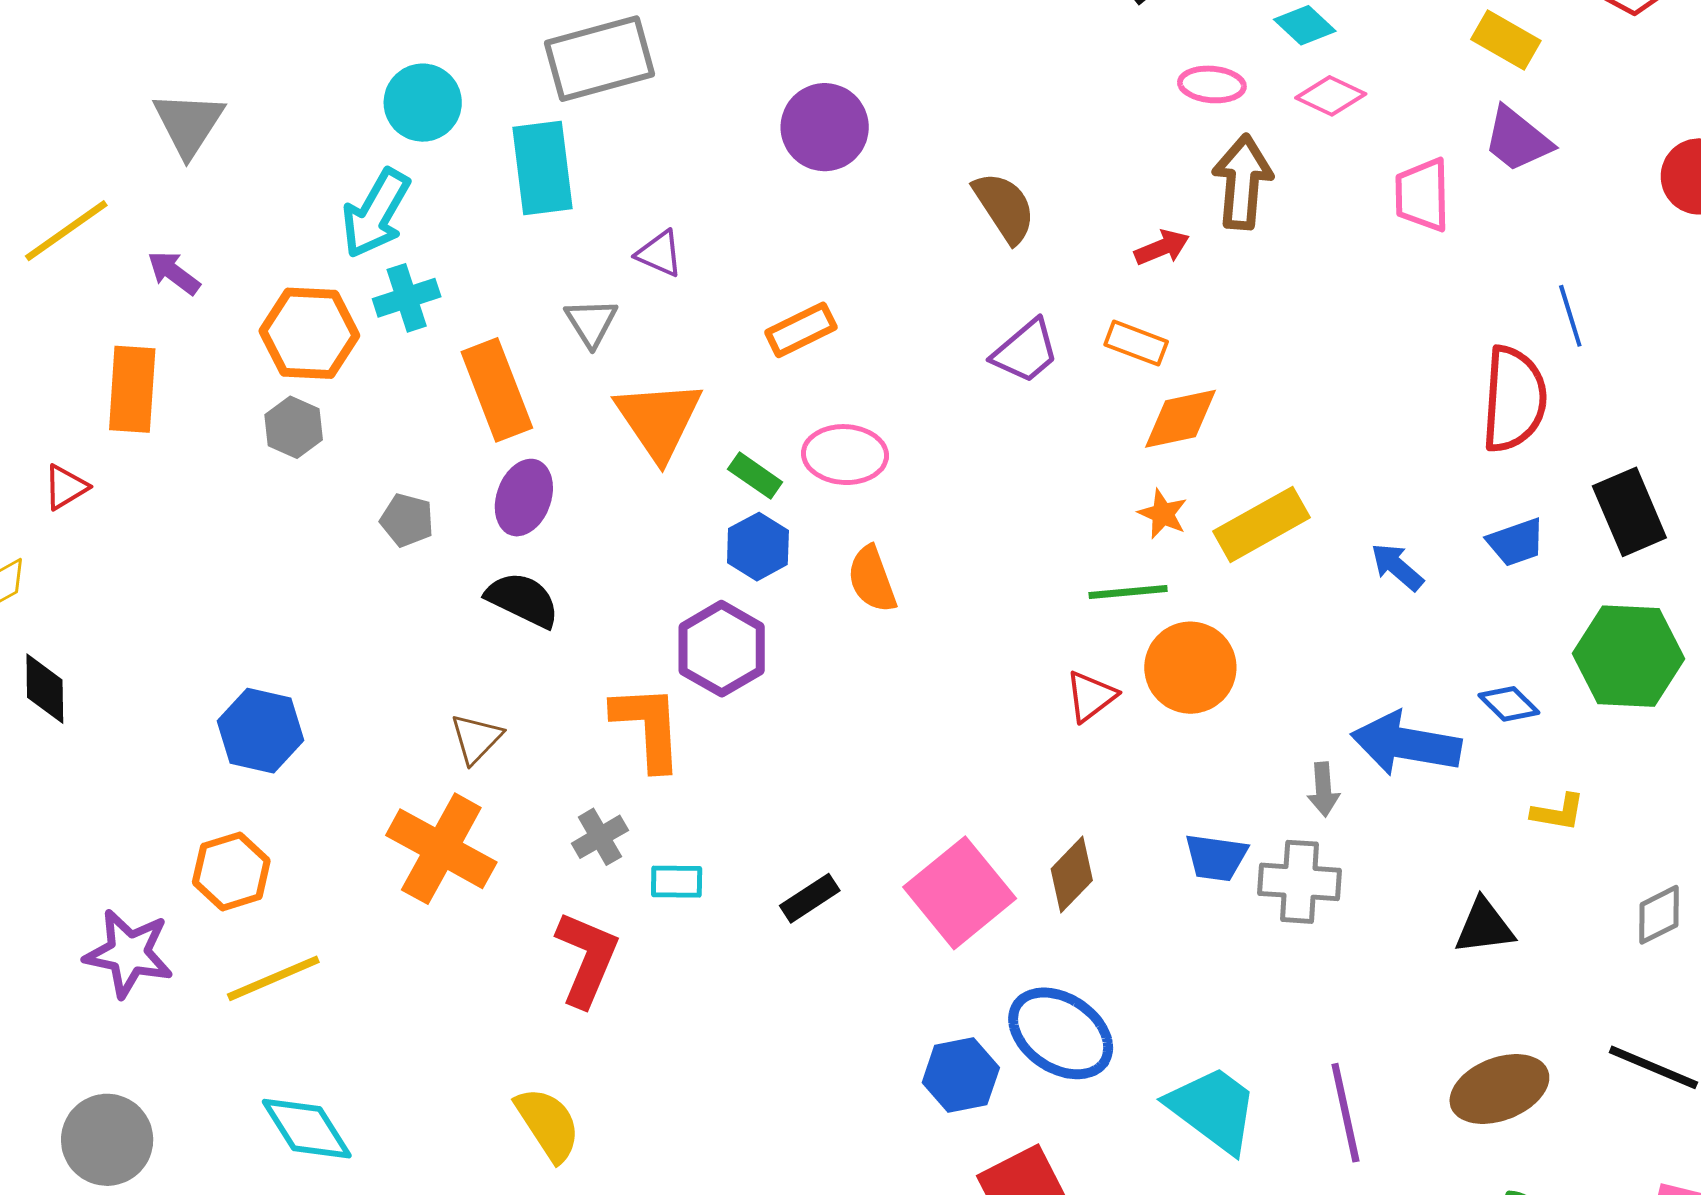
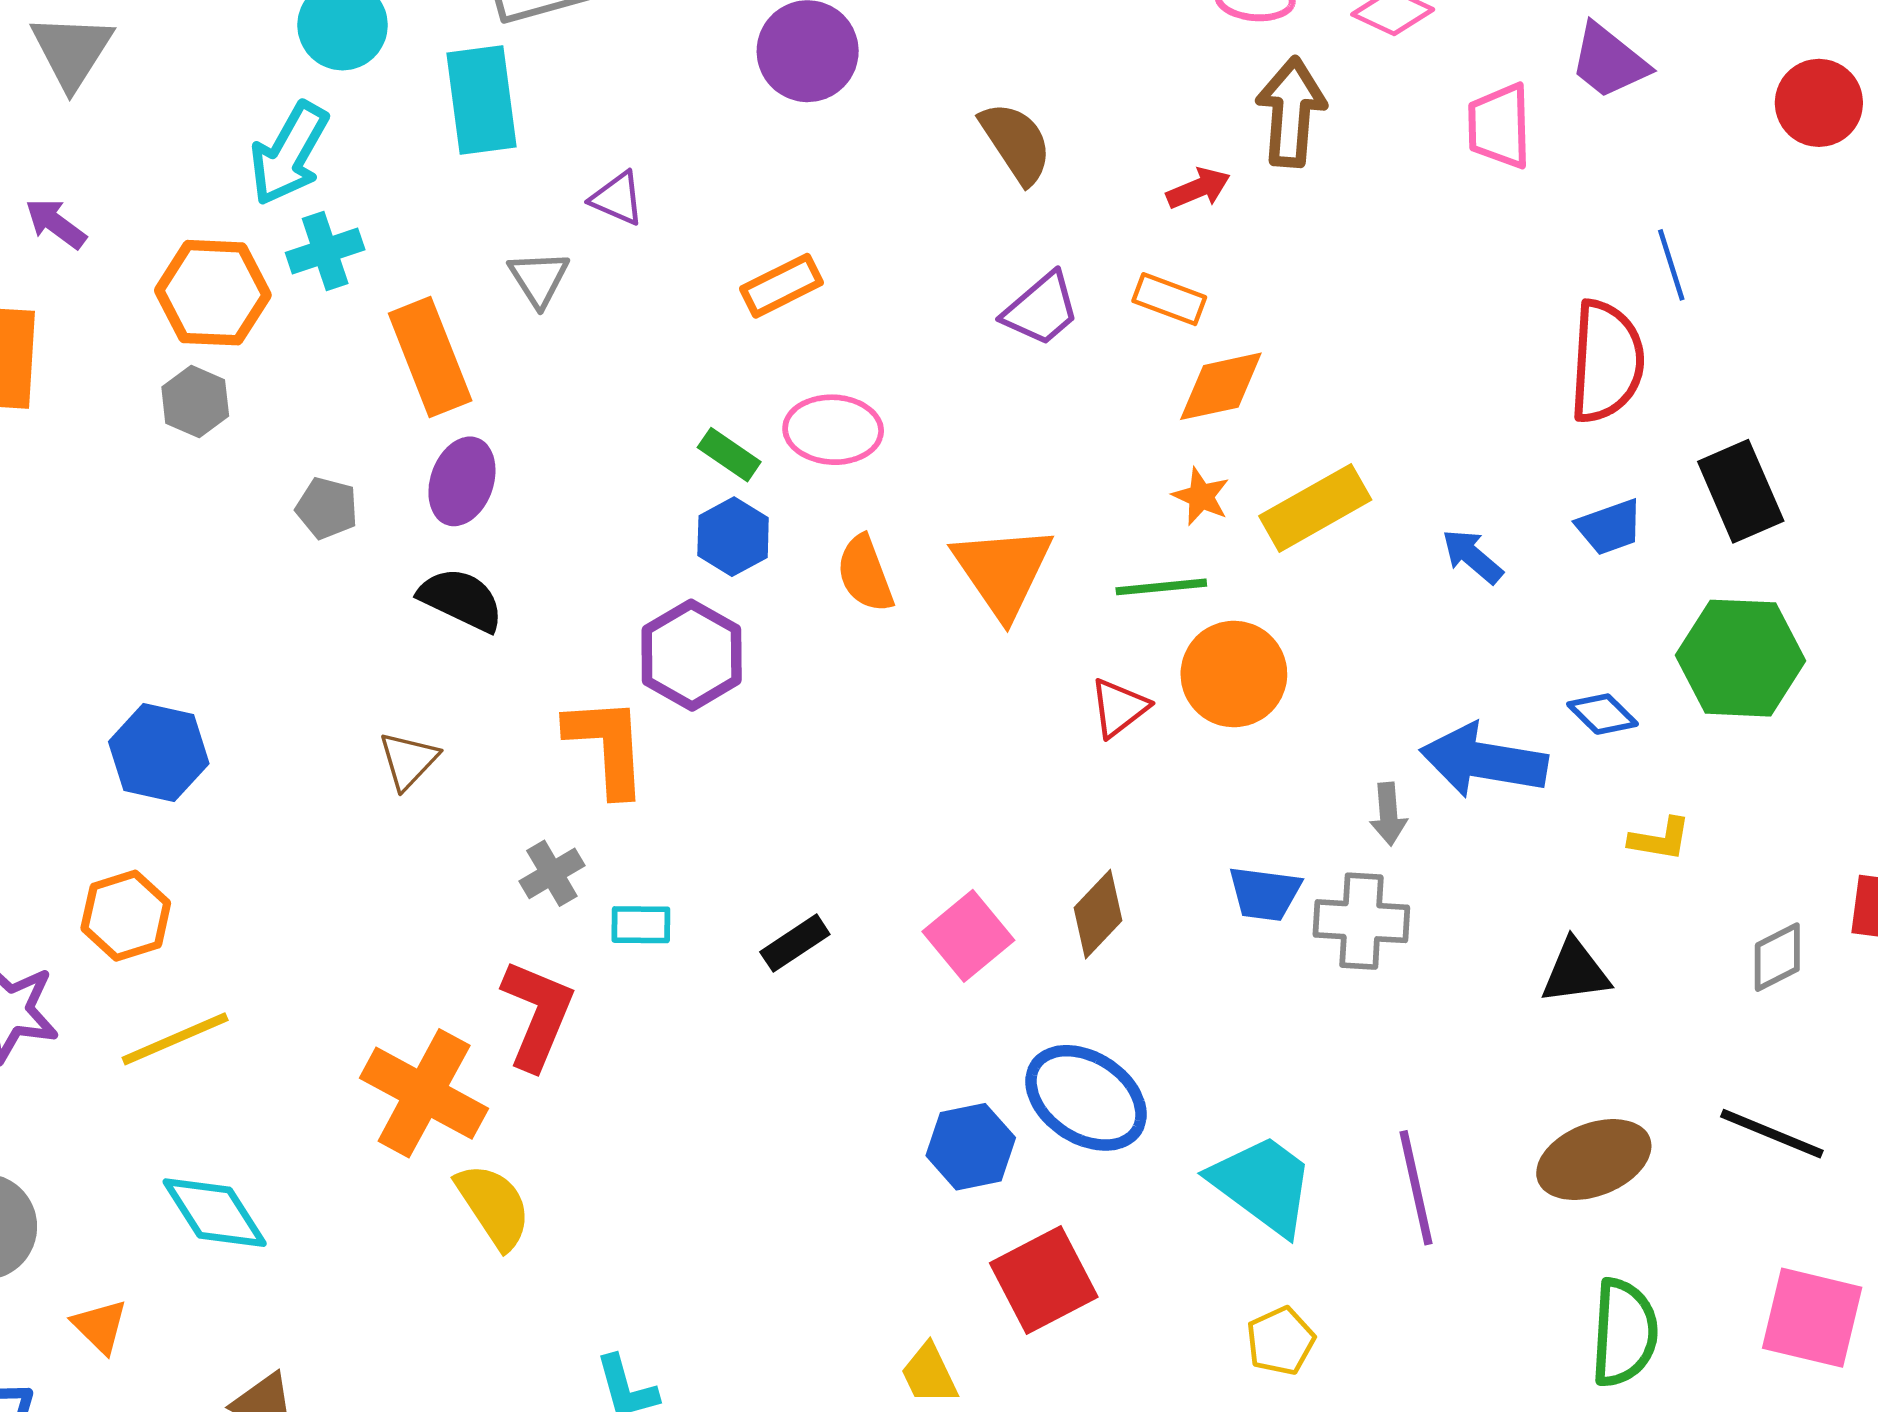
orange triangle: (659, 420) -> (1003, 571), moved
orange cross: (441, 849) -> (424, 1093), moved
pink square: (960, 893) -> (968, 936), size x0.7

